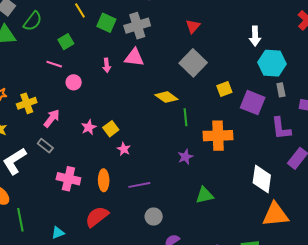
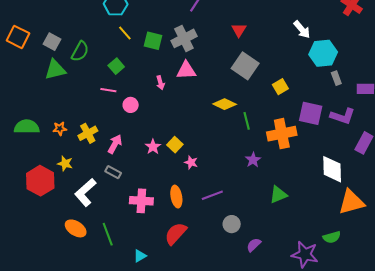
white arrow: (255, 36) -> (302, 29), turned -30
purple square: (253, 103) -> (311, 113), moved
purple L-shape: (281, 128) -> (343, 116), turned -55
green line: (20, 220) -> (108, 234), moved

